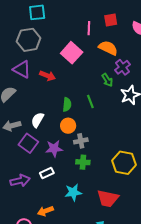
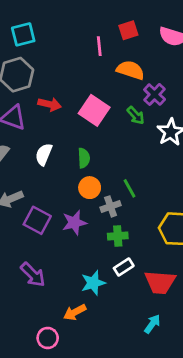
pink square: (72, 53) -> (94, 110), moved
red arrow: (47, 76) -> (50, 104), moved
green line: (90, 102) -> (130, 188), moved
white semicircle: (37, 120) -> (44, 154), moved
white rectangle: (47, 173) -> (124, 267), moved
purple arrow: (20, 181) -> (33, 275), turned 66
cyan star: (73, 192) -> (93, 283), moved

